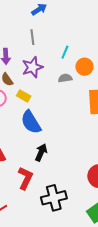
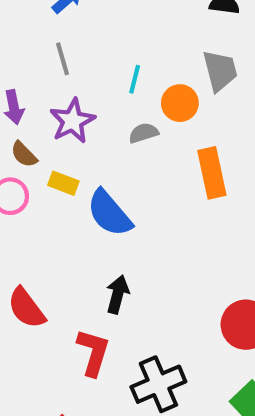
blue semicircle: (31, 122) -> (109, 213), moved

